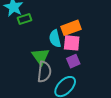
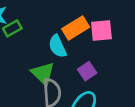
pink square: (72, 43) -> (101, 31), moved

